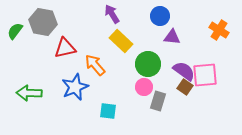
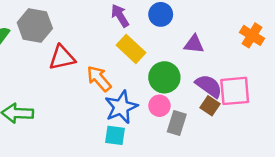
blue circle: (160, 16) -> (161, 14), moved
blue star: (75, 87) -> (121, 107), moved

